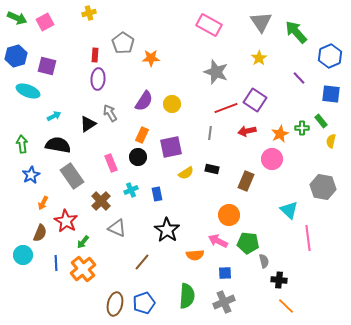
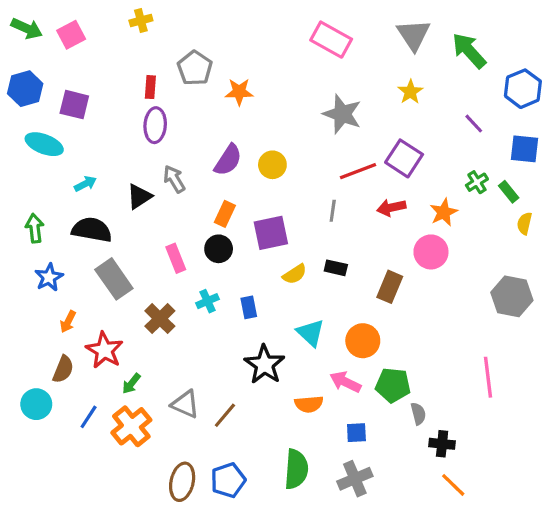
green cross: (302, 128) -> (477, 182), moved, turned -32
cyan triangle: (289, 210) -> (310, 333), moved
gray triangle: (117, 228) -> (185, 404), moved
blue line: (56, 263) -> (89, 417), turned 35

